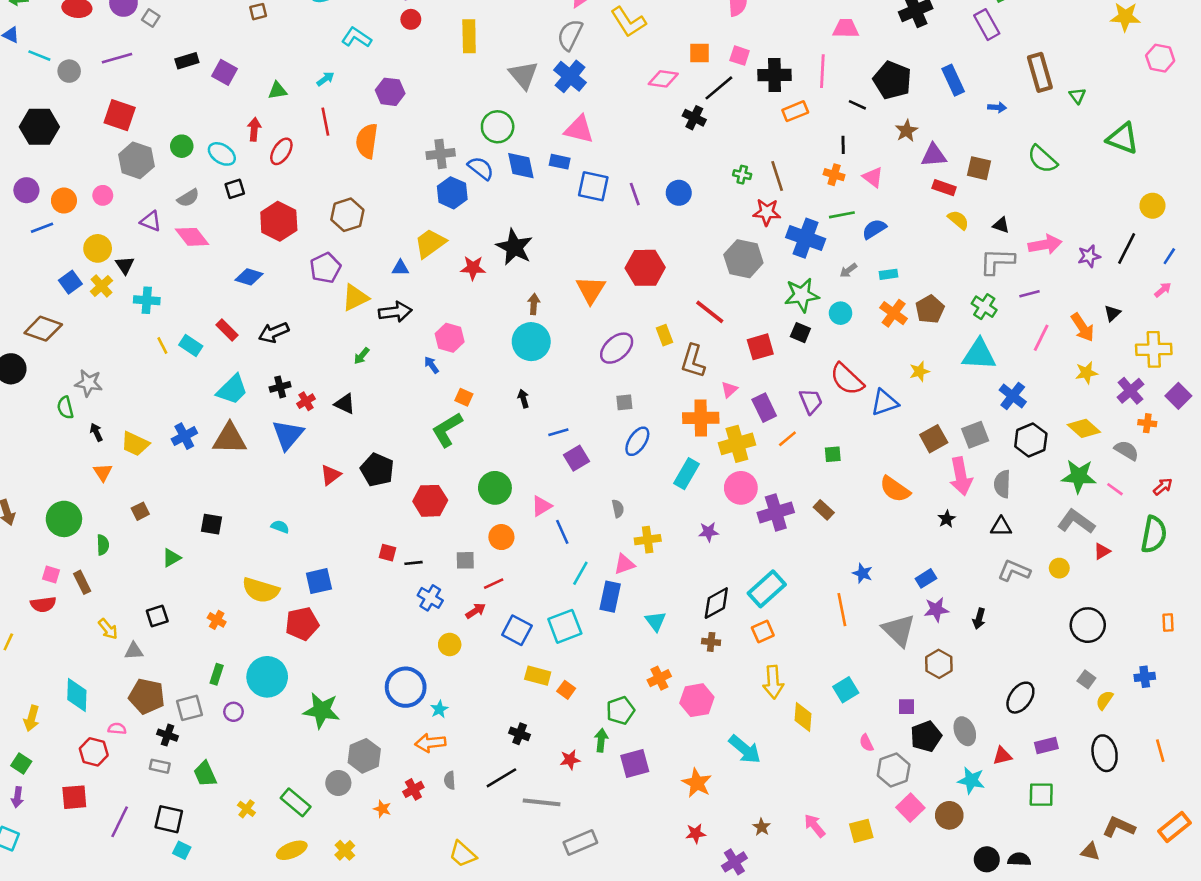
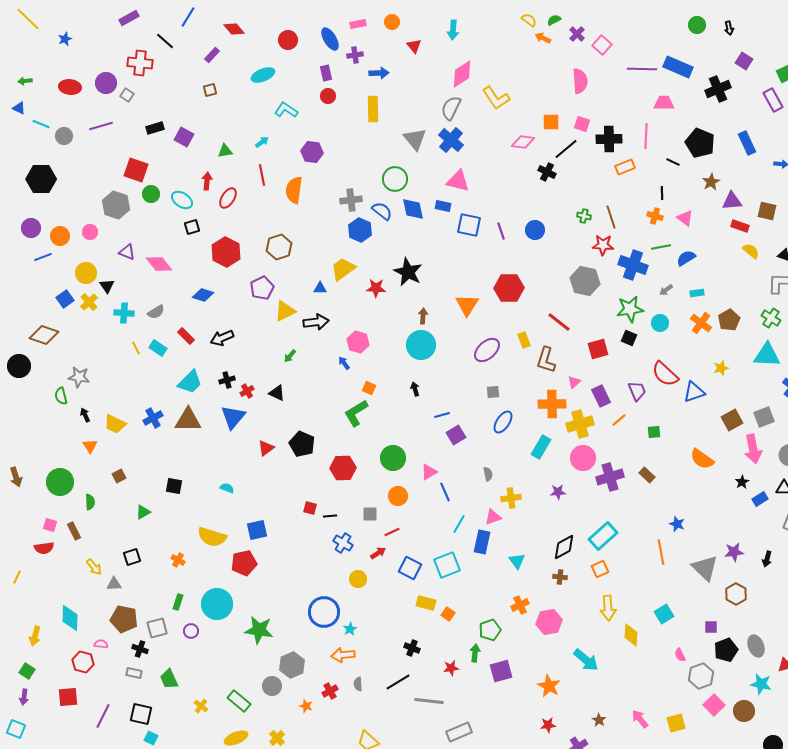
red square: (120, 115) -> (136, 170), moved
gray semicircle: (188, 198) -> (156, 312), moved
blue rectangle: (926, 578) -> (760, 499), moved

